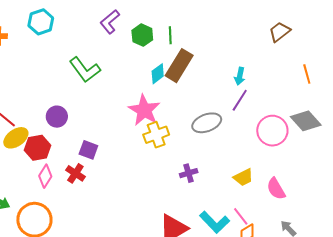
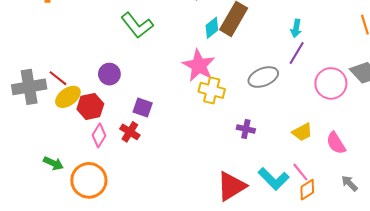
yellow cross: (156, 135) -> (212, 90), turned 35
purple cross: (189, 173) -> (246, 129), turned 30

